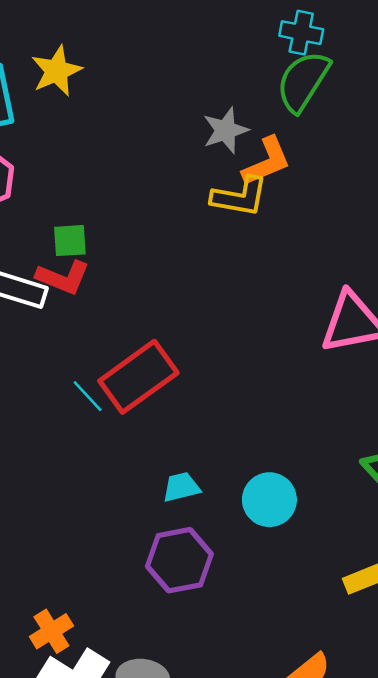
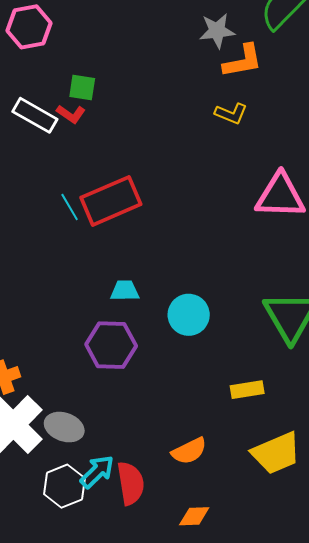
yellow L-shape: (240, 197) -> (231, 114), moved, size x0.7
red L-shape: (63, 277) -> (71, 114), size x0.7

